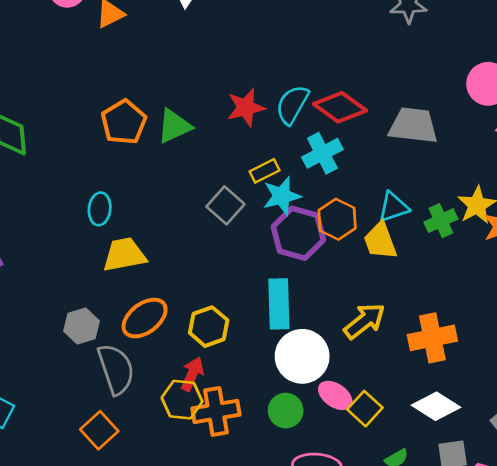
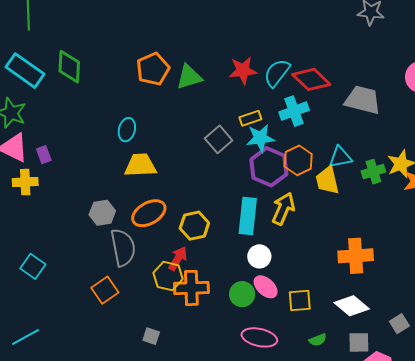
yellow arrow: (364, 321) -> (283, 209), moved, turned -36
white circle: (302, 356) -> (259, 256), size x0.6
pink ellipse: (335, 395) -> (266, 287), moved
yellow square: (365, 409) -> (300, 300), turned 35

